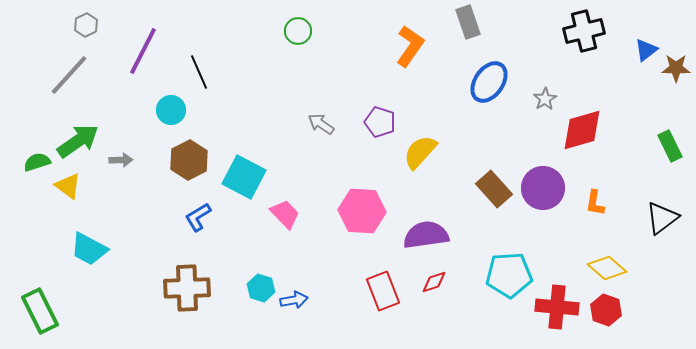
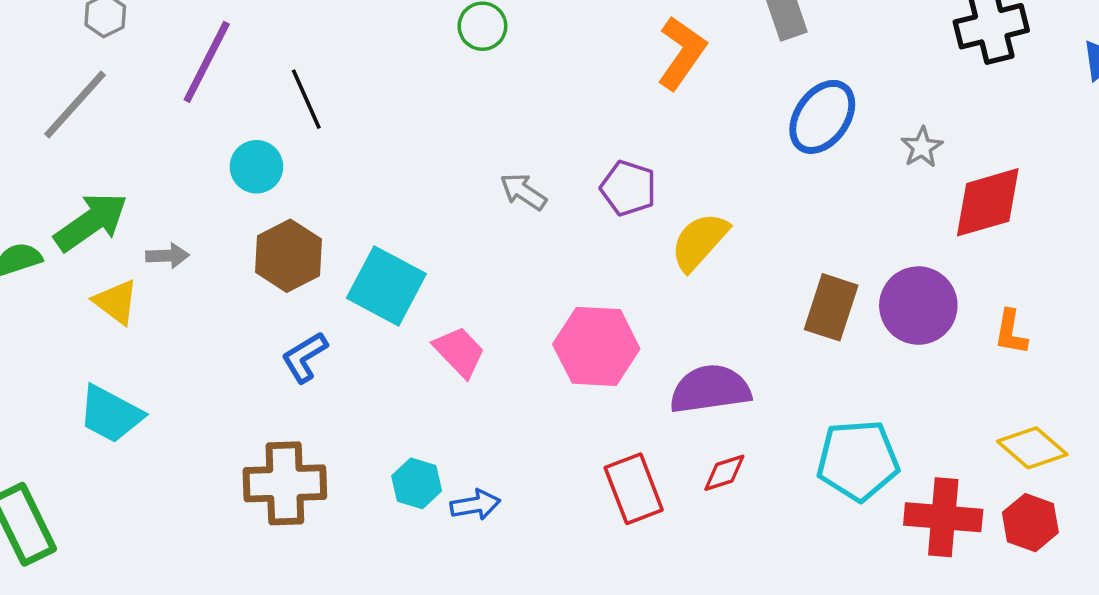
yellow triangle: (68, 186) -> (116, 302), moved
brown rectangle: (494, 189) -> (831, 307), turned 60

